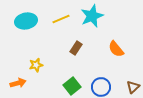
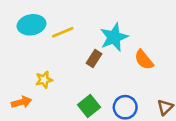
cyan star: (92, 16) -> (114, 37), moved
yellow line: (61, 19) -> (63, 32), moved

